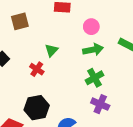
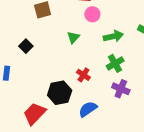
pink circle: (91, 27) -> (92, 14), moved
red cross: (37, 69) -> (83, 75), moved

